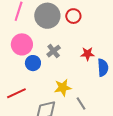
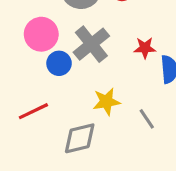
gray cross: (54, 51) -> (91, 44), size x1.6
gray line: (81, 104) -> (147, 119), moved

